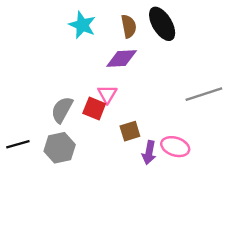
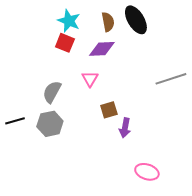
red square: (94, 108) -> (65, 43), moved
pink ellipse: (175, 147) -> (147, 172), moved

